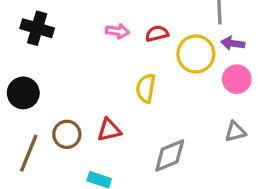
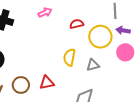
pink arrow: (117, 31) -> (45, 13), moved, turned -32
gray triangle: (235, 132) -> (93, 65), moved

